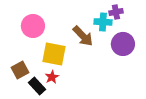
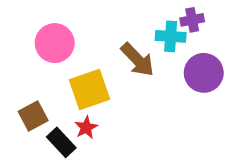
yellow square: (54, 54) -> (89, 89), turned -30

